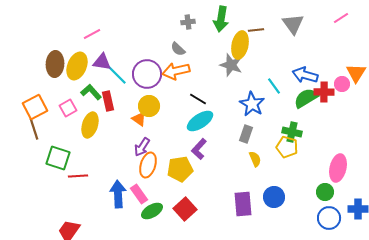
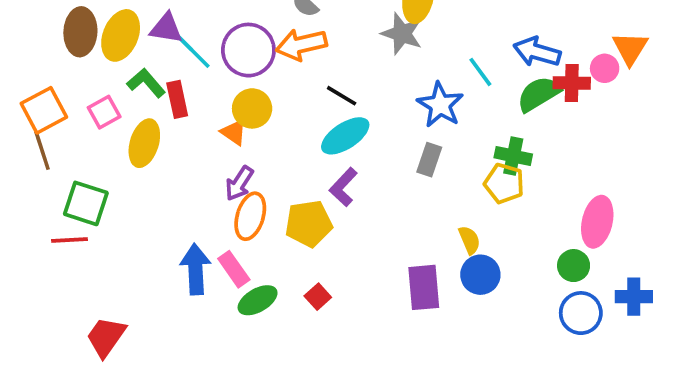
yellow semicircle: (255, 159) -> (469, 240), moved
red line: (78, 176) -> (69, 240), moved
red square: (185, 209) -> (318, 297), size x0.6

